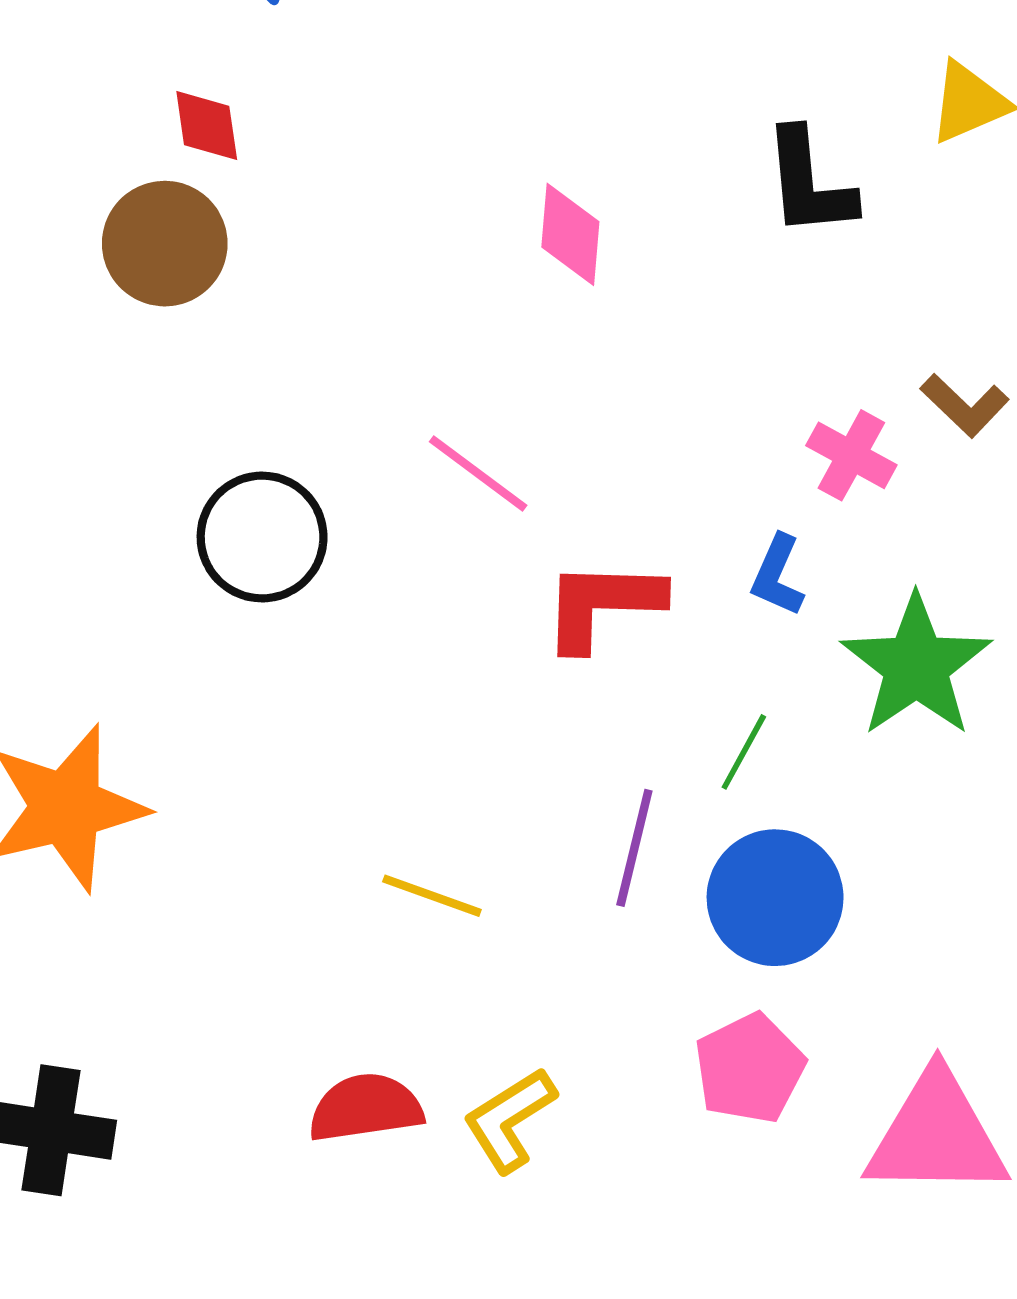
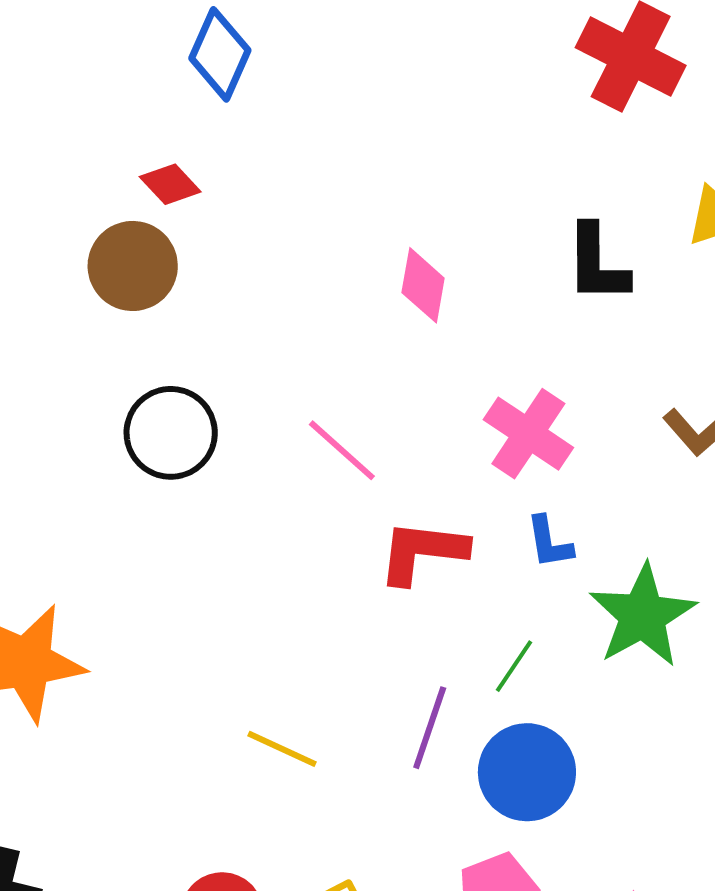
red diamond: (207, 125) -> (170, 184), turned -40
pink cross: (851, 455) -> (528, 434), moved, size x1.4
black circle: (262, 537) -> (171, 433), moved
blue L-shape: (777, 575) -> (549, 542), turned -38

